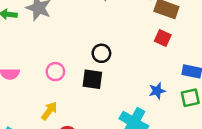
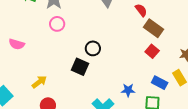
red square: (163, 38) -> (152, 51), moved
pink circle: (55, 72) -> (57, 24), moved

